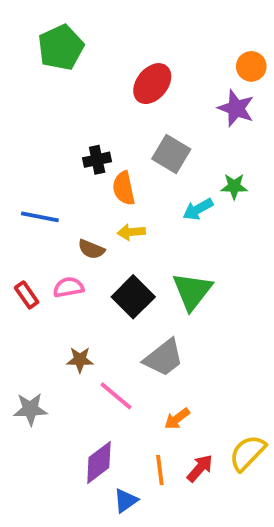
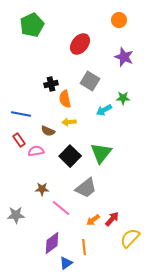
orange circle: (251, 66) -> (119, 20), moved
red rectangle: (27, 295) -> (19, 140), moved
red arrow: (200, 468) -> (112, 219), moved

